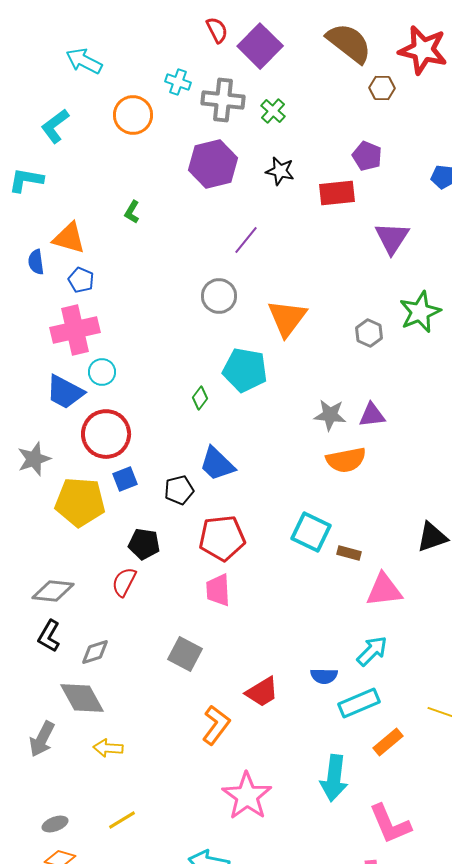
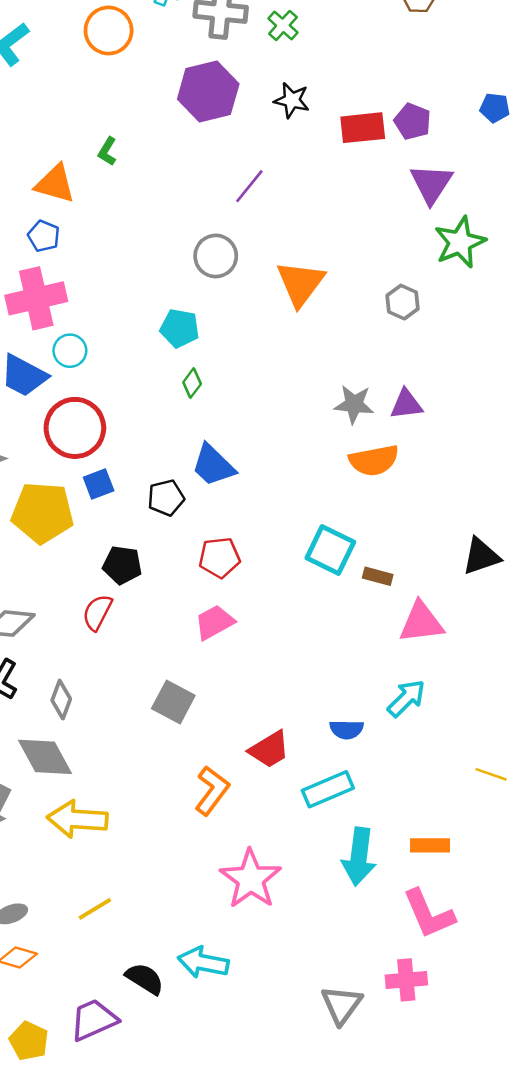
purple pentagon: (367, 156) -> (413, 121), moved
orange triangle: (69, 238) -> (55, 184), moved
green star: (420, 312) -> (460, 242), moved
cyan pentagon: (245, 370) -> (180, 328), moved, size x0.7
red pentagon: (222, 538) -> (219, 558), size x0.7
pink trapezoid: (218, 590) -> (214, 622), turned 64
gray diamond: (95, 652) -> (61, 700), turned -52
cyan rectangle: (359, 703) -> (328, 789), moved
orange rectangle: (388, 742) -> (430, 845), moved, turned 40
yellow arrow: (108, 748) -> (77, 819), size x1.6

